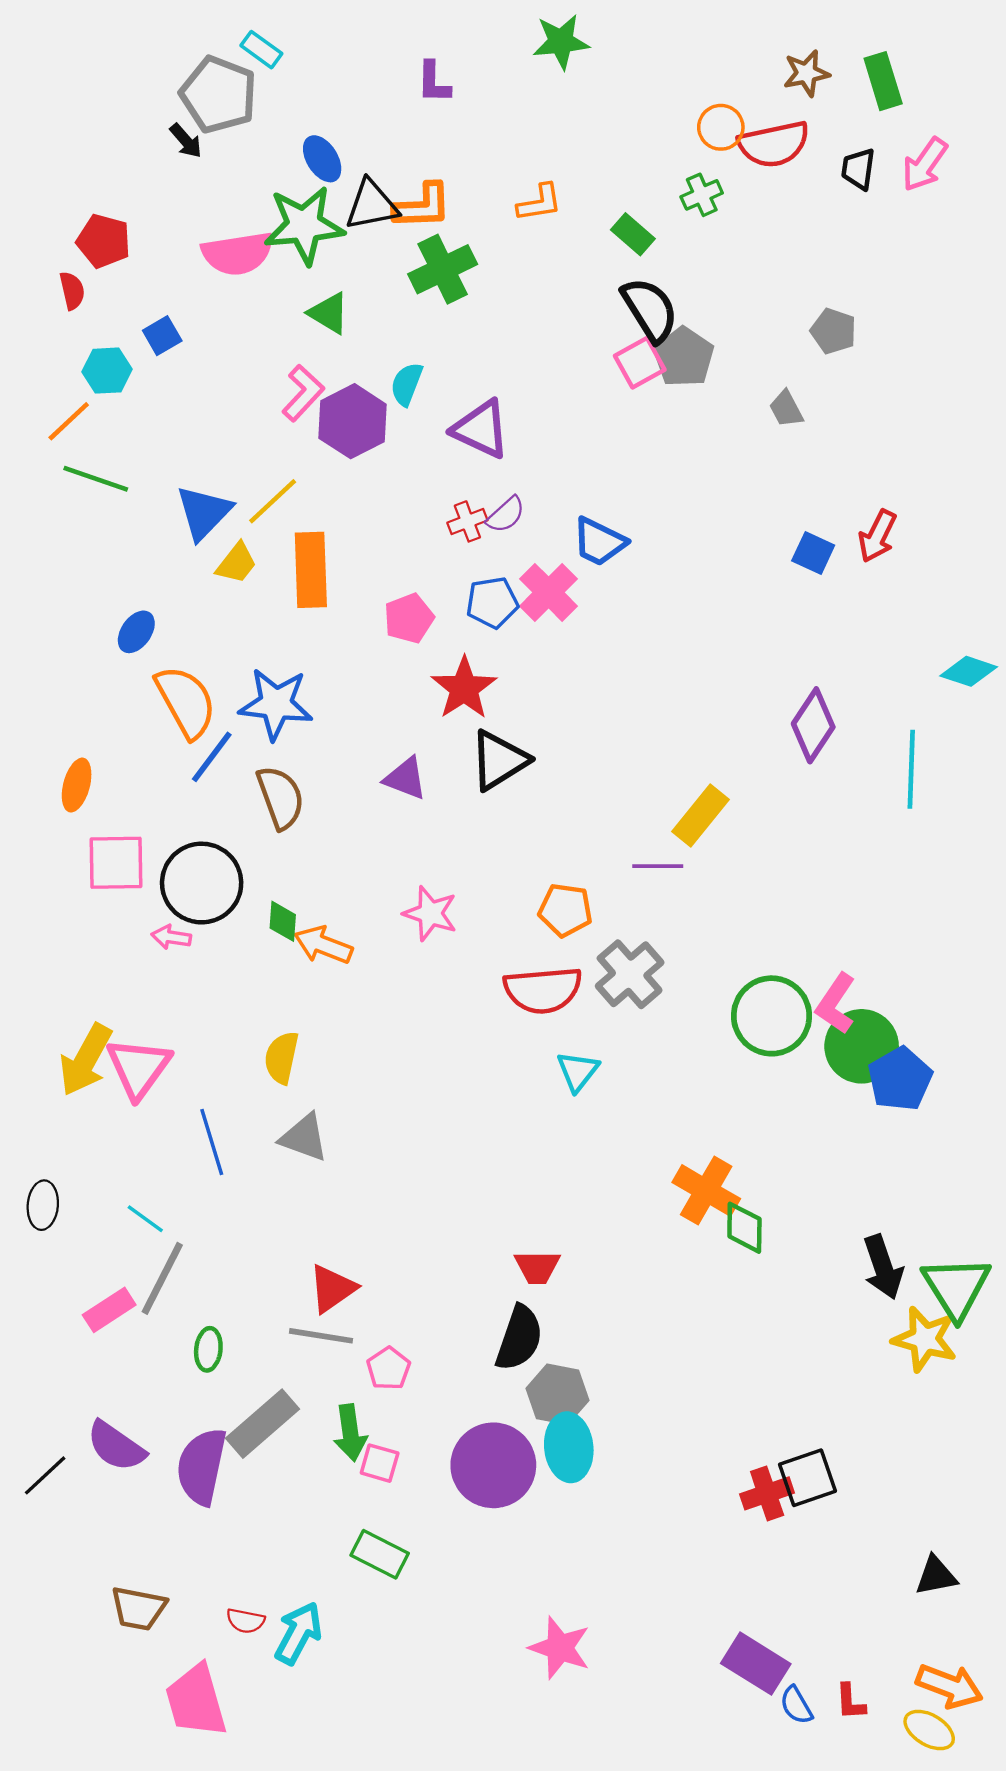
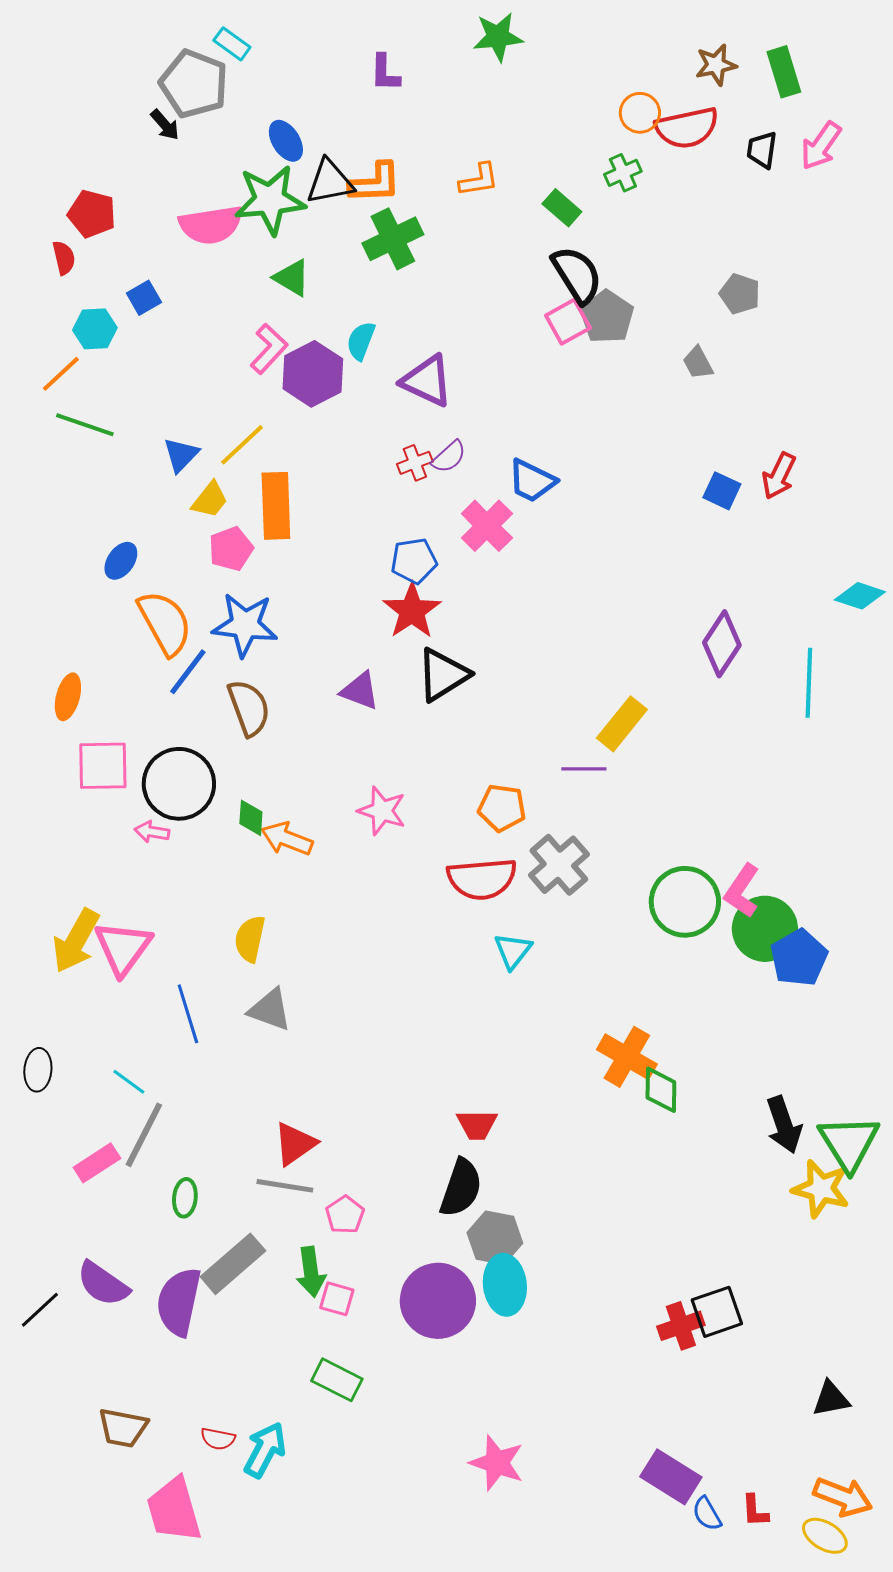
blue triangle: (204, 512) -> (181, 455), size x0.7
blue pentagon: (492, 603) -> (414, 561), moved
pink pentagon: (409, 618) -> (231, 549), moved

